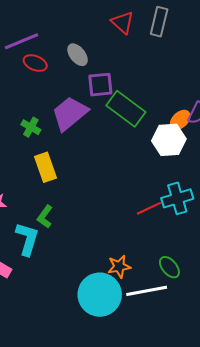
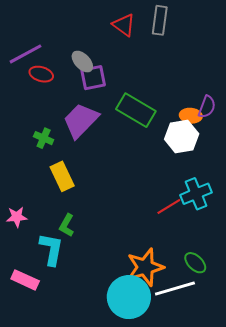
purple square: (100, 85) -> (93, 78), moved
orange ellipse: (180, 120) -> (191, 116), turned 55
orange star: (119, 266) -> (145, 267), size x1.6

